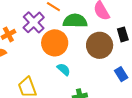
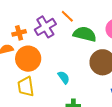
orange circle: (55, 43) -> (28, 59), moved

